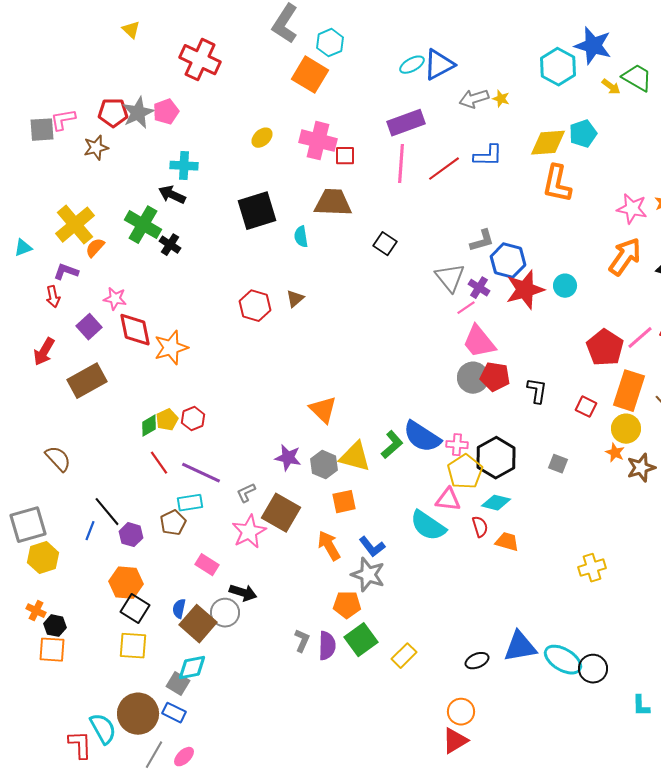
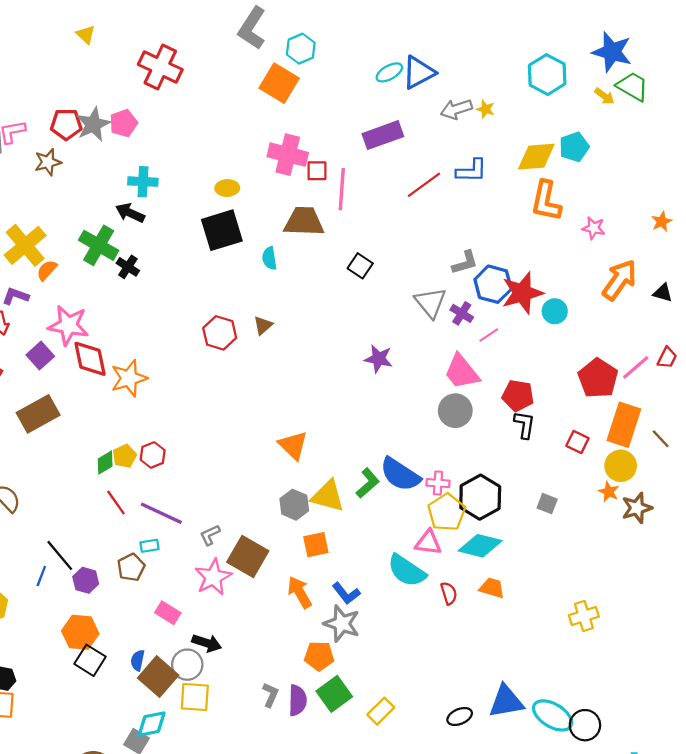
blue star: (593, 46) -> (612, 52), moved
yellow ellipse: (262, 138) -> (227, 188), moved, turned 40
pink line: (401, 164) -> (342, 189), moved
pink star: (632, 209) -> (594, 228), moved, size x0.7
red star: (525, 290) -> (522, 293), moved
pink star: (115, 299) -> (68, 325), size x1.6
pink line: (466, 308) -> (489, 335), moved
red pentagon: (495, 377) -> (518, 396), moved
purple star: (288, 458) -> (379, 359), moved
cyan rectangle: (190, 503) -> (149, 546), size x0.7
cyan diamond: (496, 503) -> (480, 546), size x1.4
red semicircle: (480, 527) -> (449, 593), moved
yellow square: (133, 646) -> (195, 697), moved

